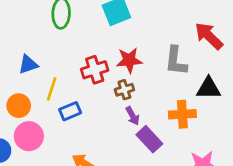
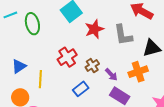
red star: (129, 60) -> (94, 29), moved
blue rectangle: (70, 111) -> (81, 89), moved
purple arrow: (133, 116) -> (111, 75), moved

